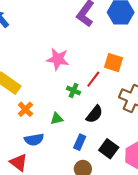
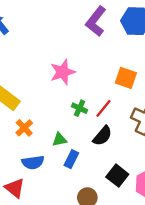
pink star: (58, 59) -> (63, 72), turned -30
red line: (93, 79) -> (103, 108), moved
blue rectangle: (80, 142) -> (71, 159), moved

